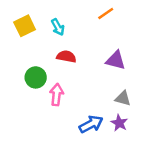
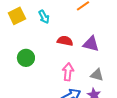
red semicircle: (66, 57) -> (65, 41), moved
pink arrow: (57, 95) -> (68, 72), moved

